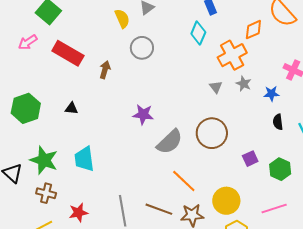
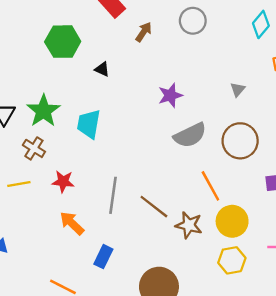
gray triangle: (216, 87) -> (238, 89), moved
green hexagon: (26, 108) -> (63, 42), moved
black triangle: (71, 108) -> (102, 69), moved
purple star: (143, 114) -> (170, 95), turned 30
orange line: (184, 181) -> (210, 186), moved

